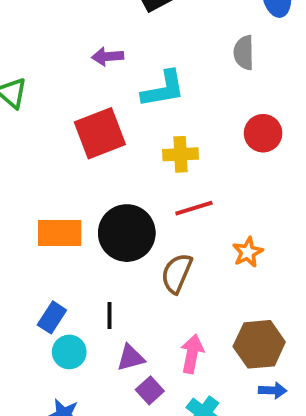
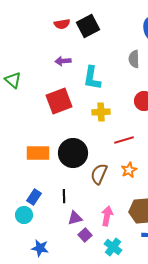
cyan L-shape: (163, 89) -> (92, 78), turned 110
red line: (194, 208) -> (124, 140), moved
orange star: (248, 252) -> (129, 170), moved
cyan circle: (69, 352) -> (24, 215), moved

